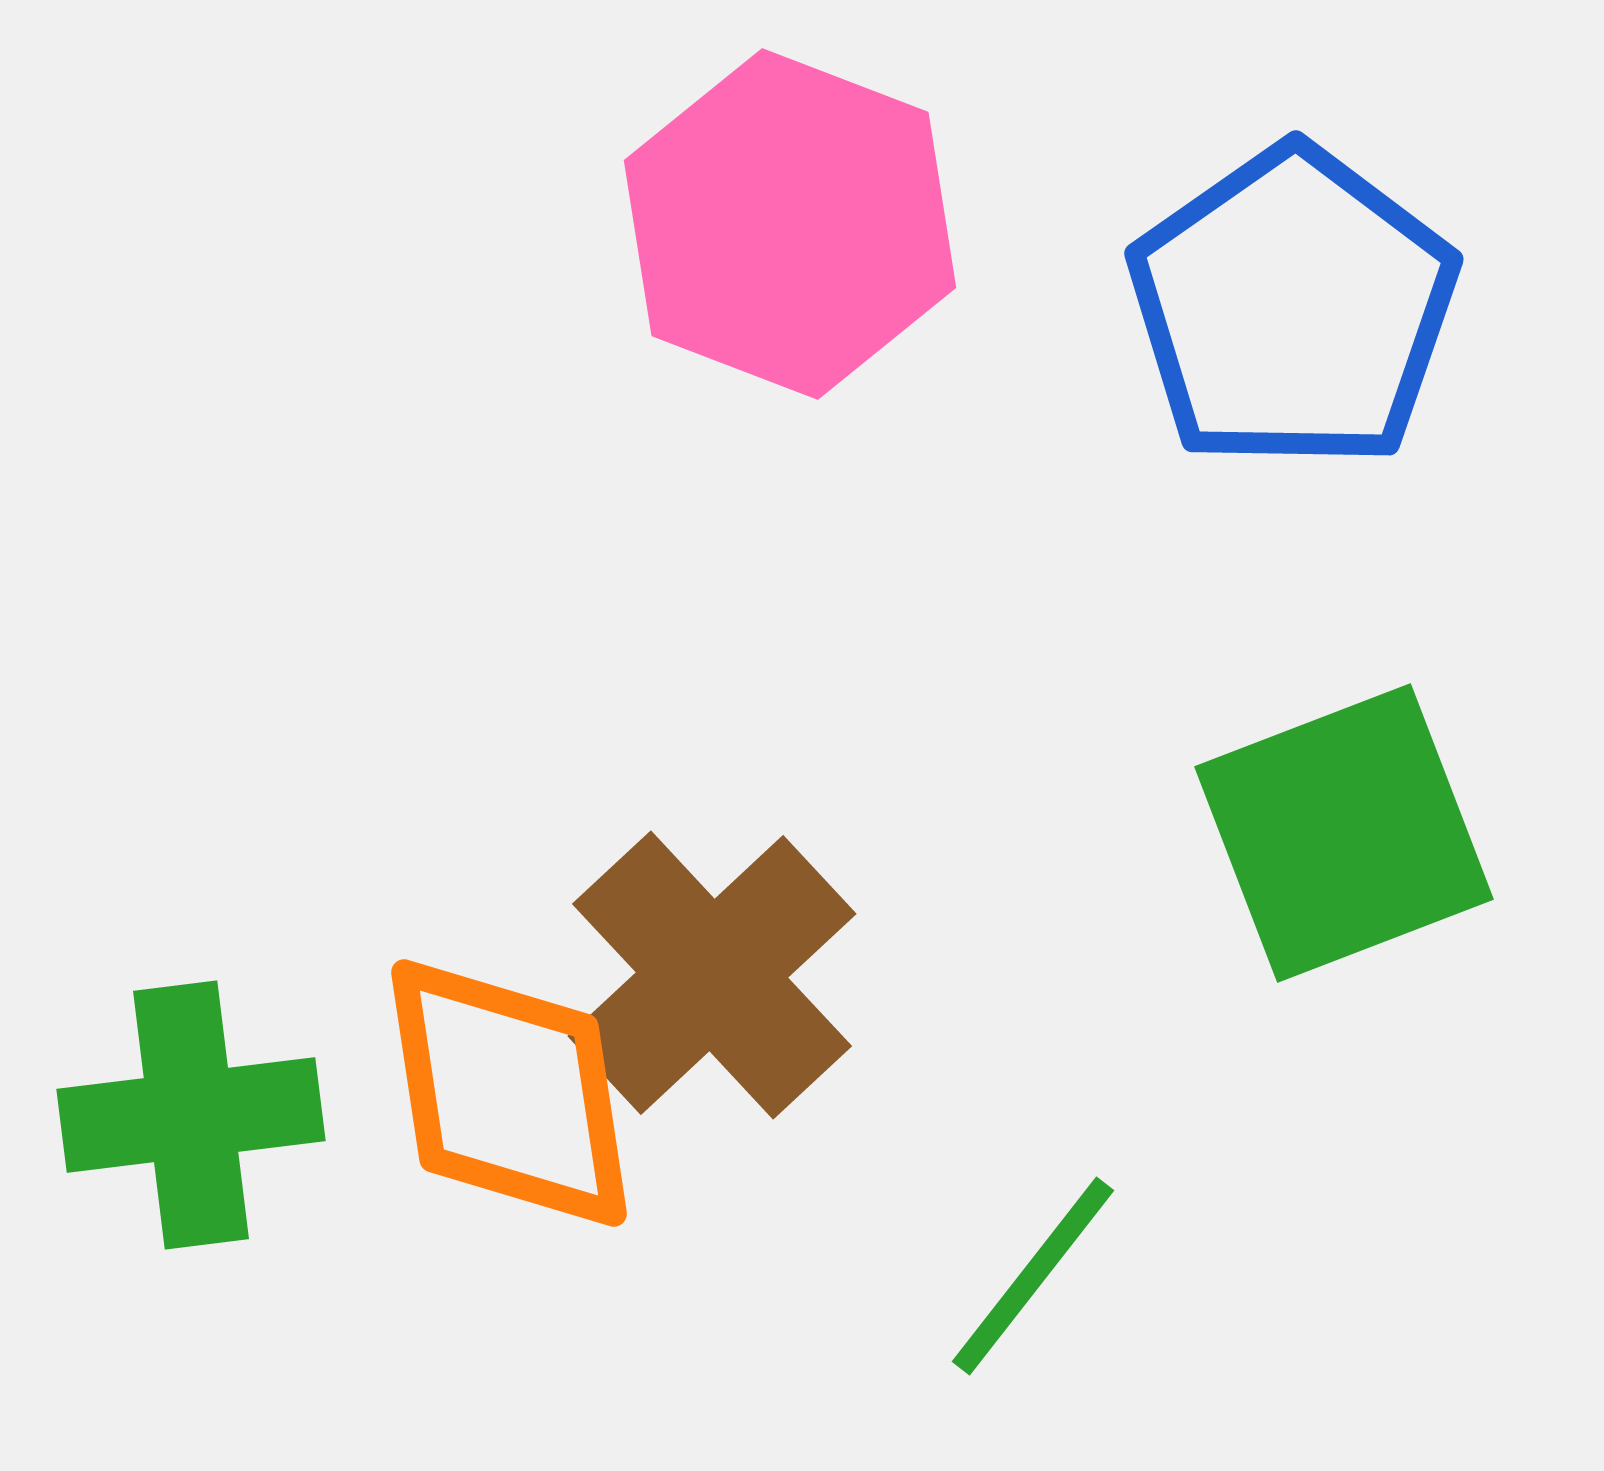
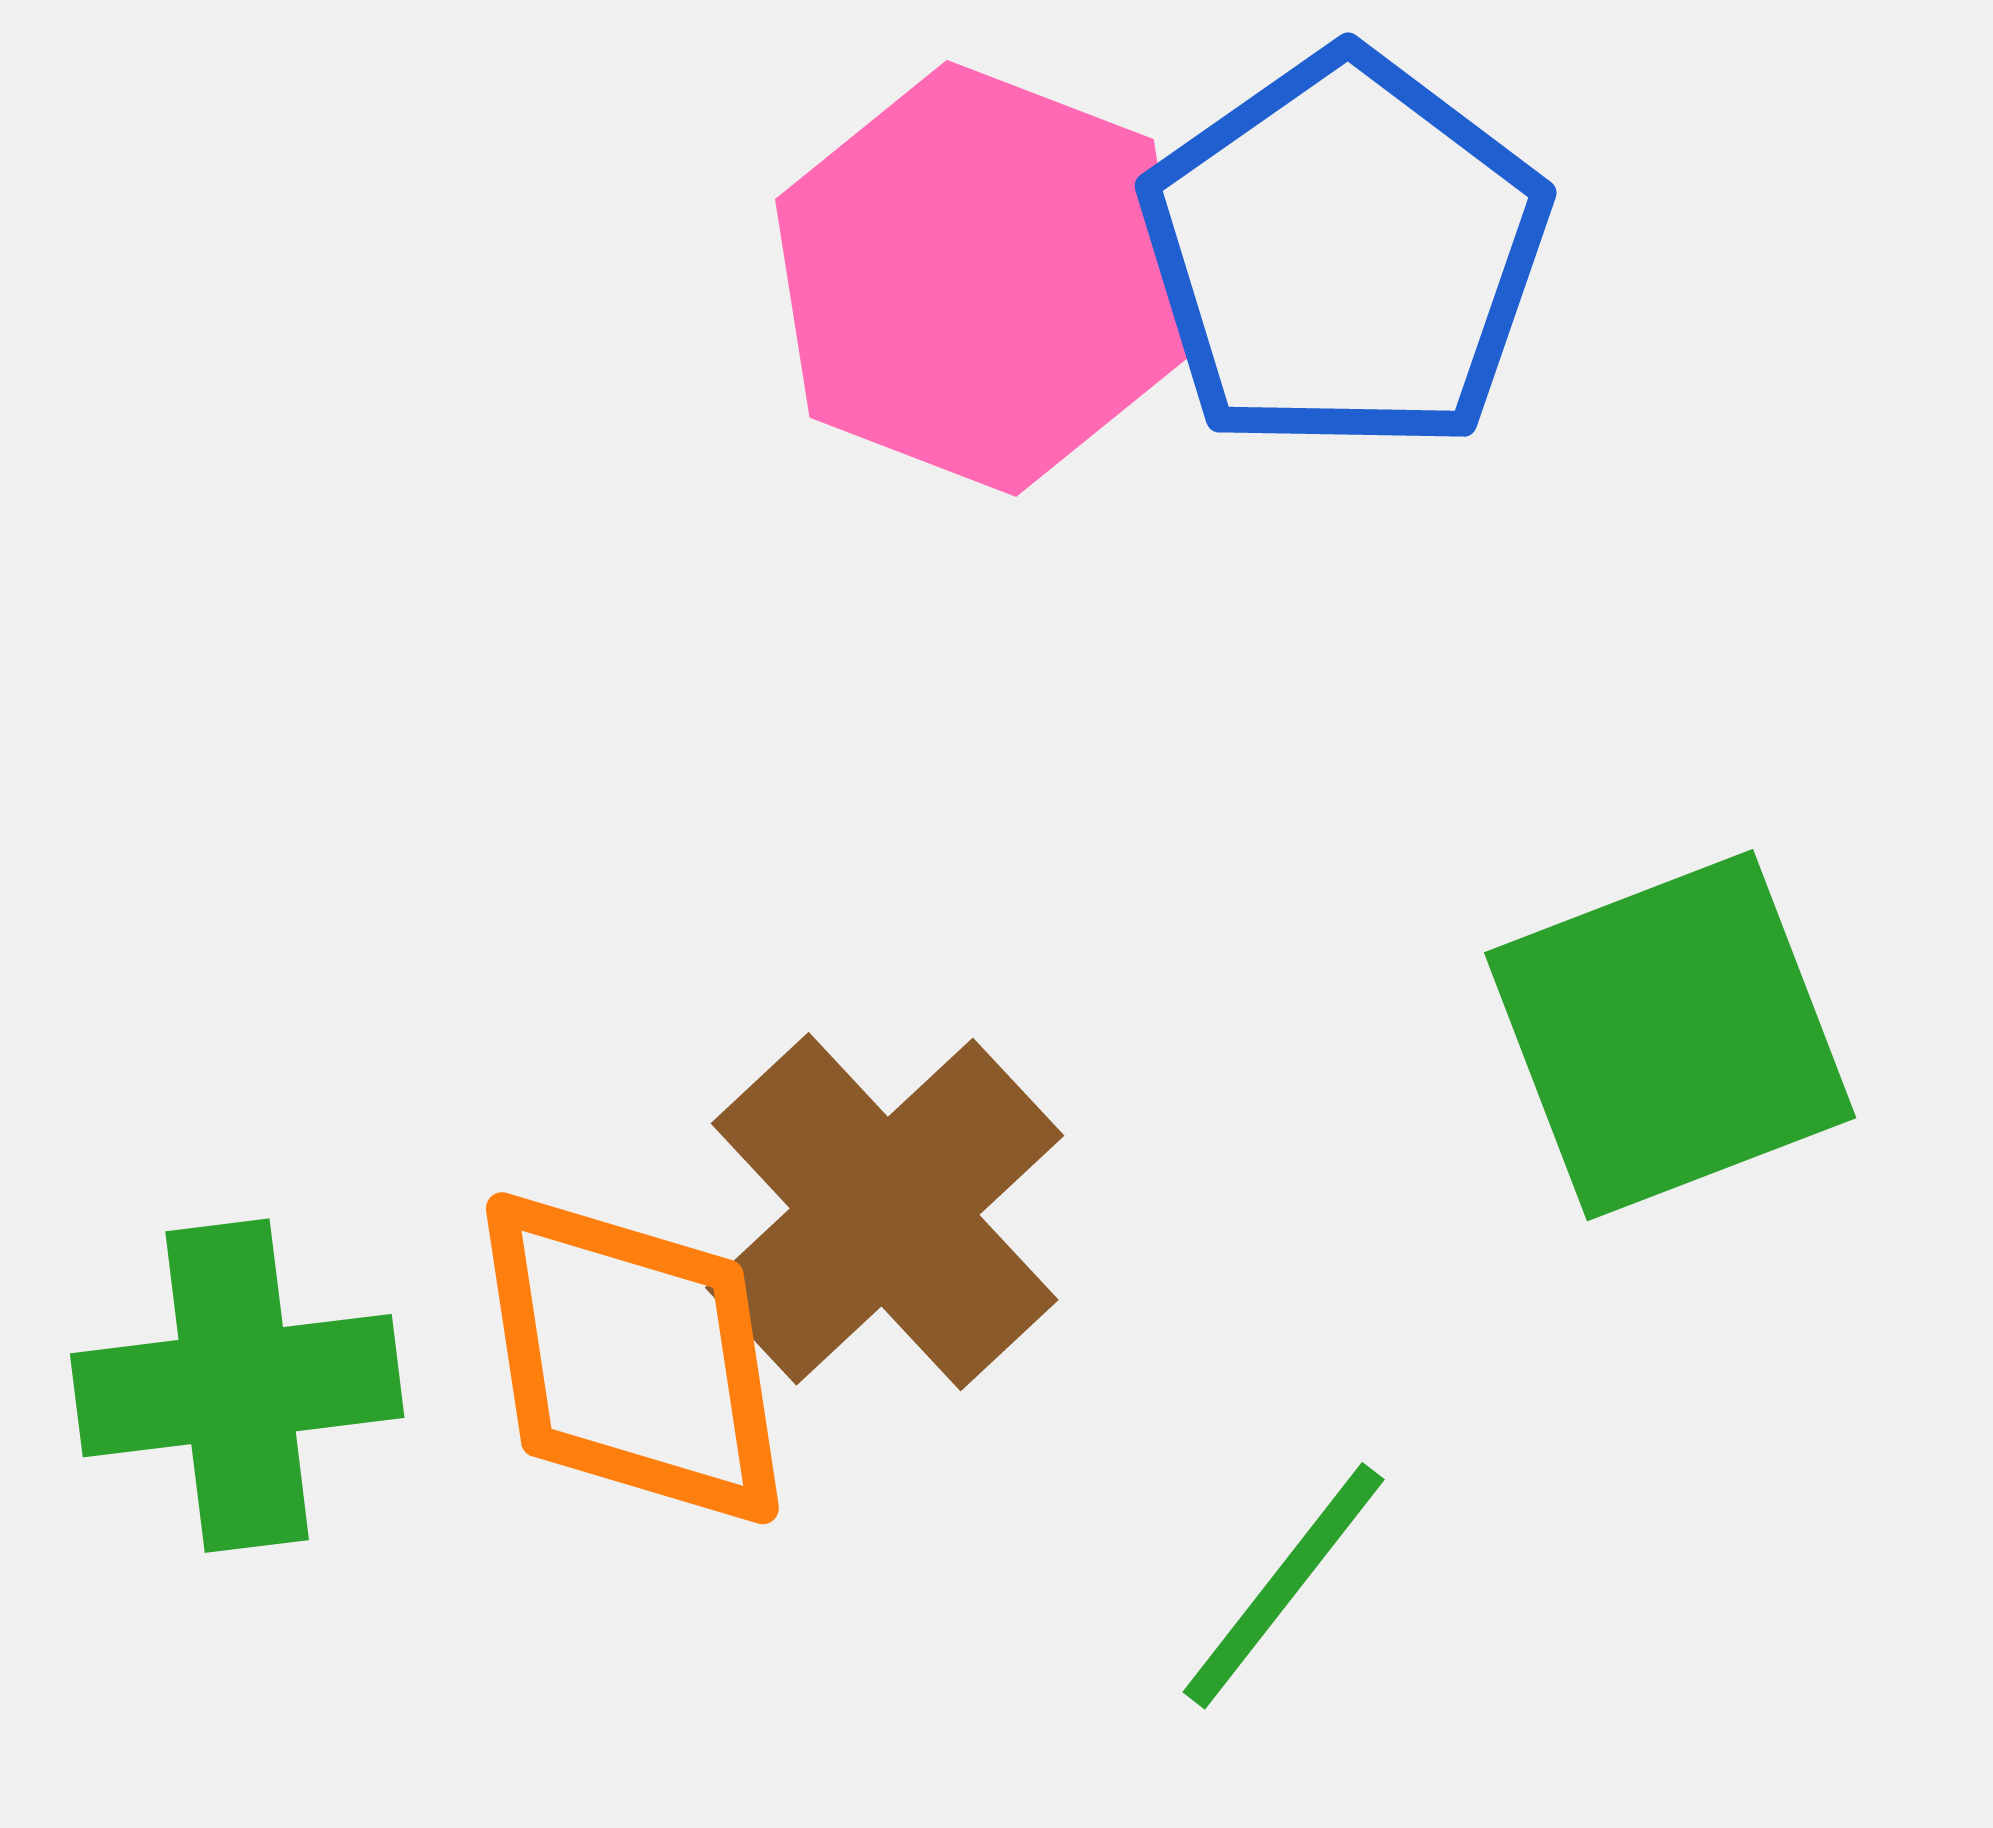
blue pentagon: (1293, 308) -> (1344, 253), moved

